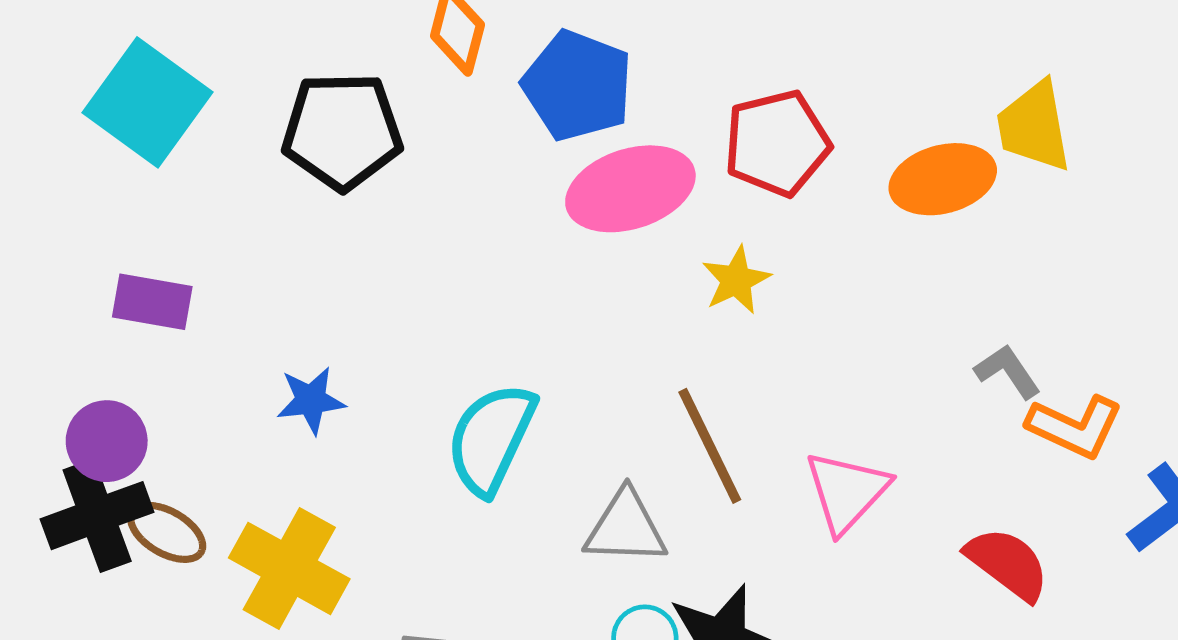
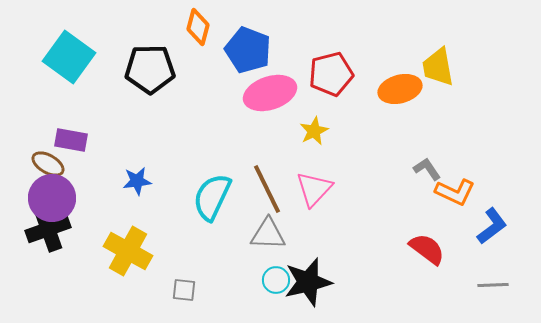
purple circle: (107, 441) -> (52, 198), size x1.4
brown line: (710, 446) -> (267, 189), moved
pink triangle: (847, 492) -> (314, 189), moved
brown ellipse: (167, 532) -> (48, 164), moved

